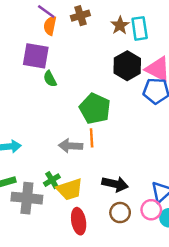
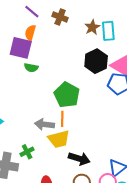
brown cross: (80, 16) -> (60, 17), turned 35
orange semicircle: (50, 26) -> (30, 33), moved
green semicircle: (50, 79) -> (31, 68), turned -56
yellow trapezoid: (70, 189) -> (59, 139), moved

